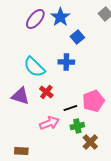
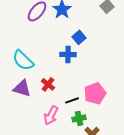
blue square: (77, 37) -> (79, 37), moved
cyan semicircle: (34, 67) -> (23, 60), moved
pink arrow: (49, 123) -> (51, 115), turned 138

